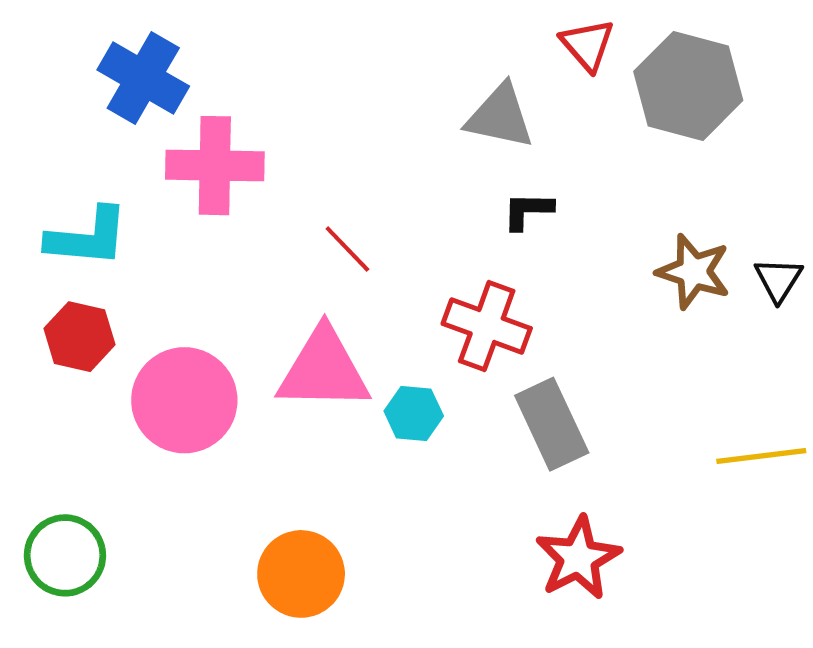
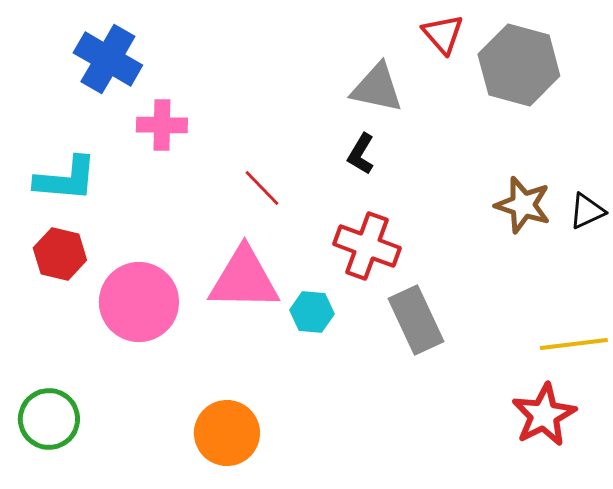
pink cross: (215, 166) -> (162, 125), size x0.7
black L-shape: (528, 211) -> (361, 154), moved, turned -60
black triangle: (778, 280) -> (587, 211), turned 33
red star: (578, 558) -> (544, 415), moved

